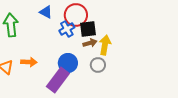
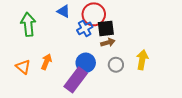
yellow arrow: (105, 45) -> (142, 60), moved
orange arrow: (29, 62) -> (46, 62), turned -70

